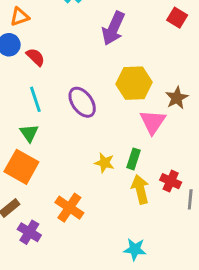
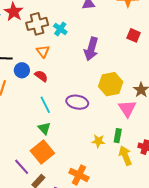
orange triangle: (20, 17) -> (43, 51), moved, turned -40
purple ellipse: (82, 102) -> (77, 102), turned -35
orange square: (21, 167) -> (42, 152), turned 30

